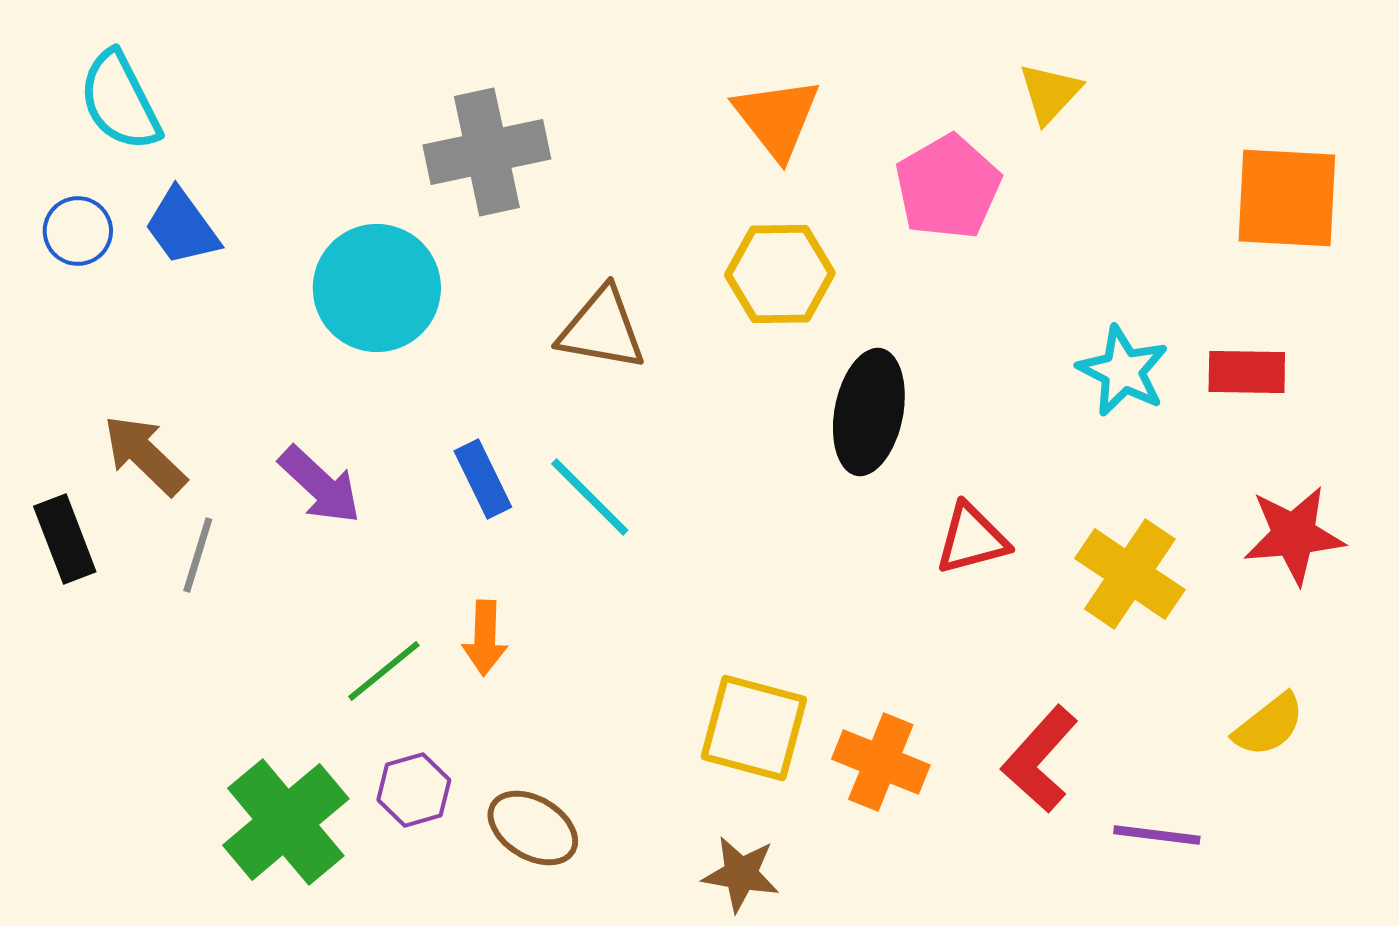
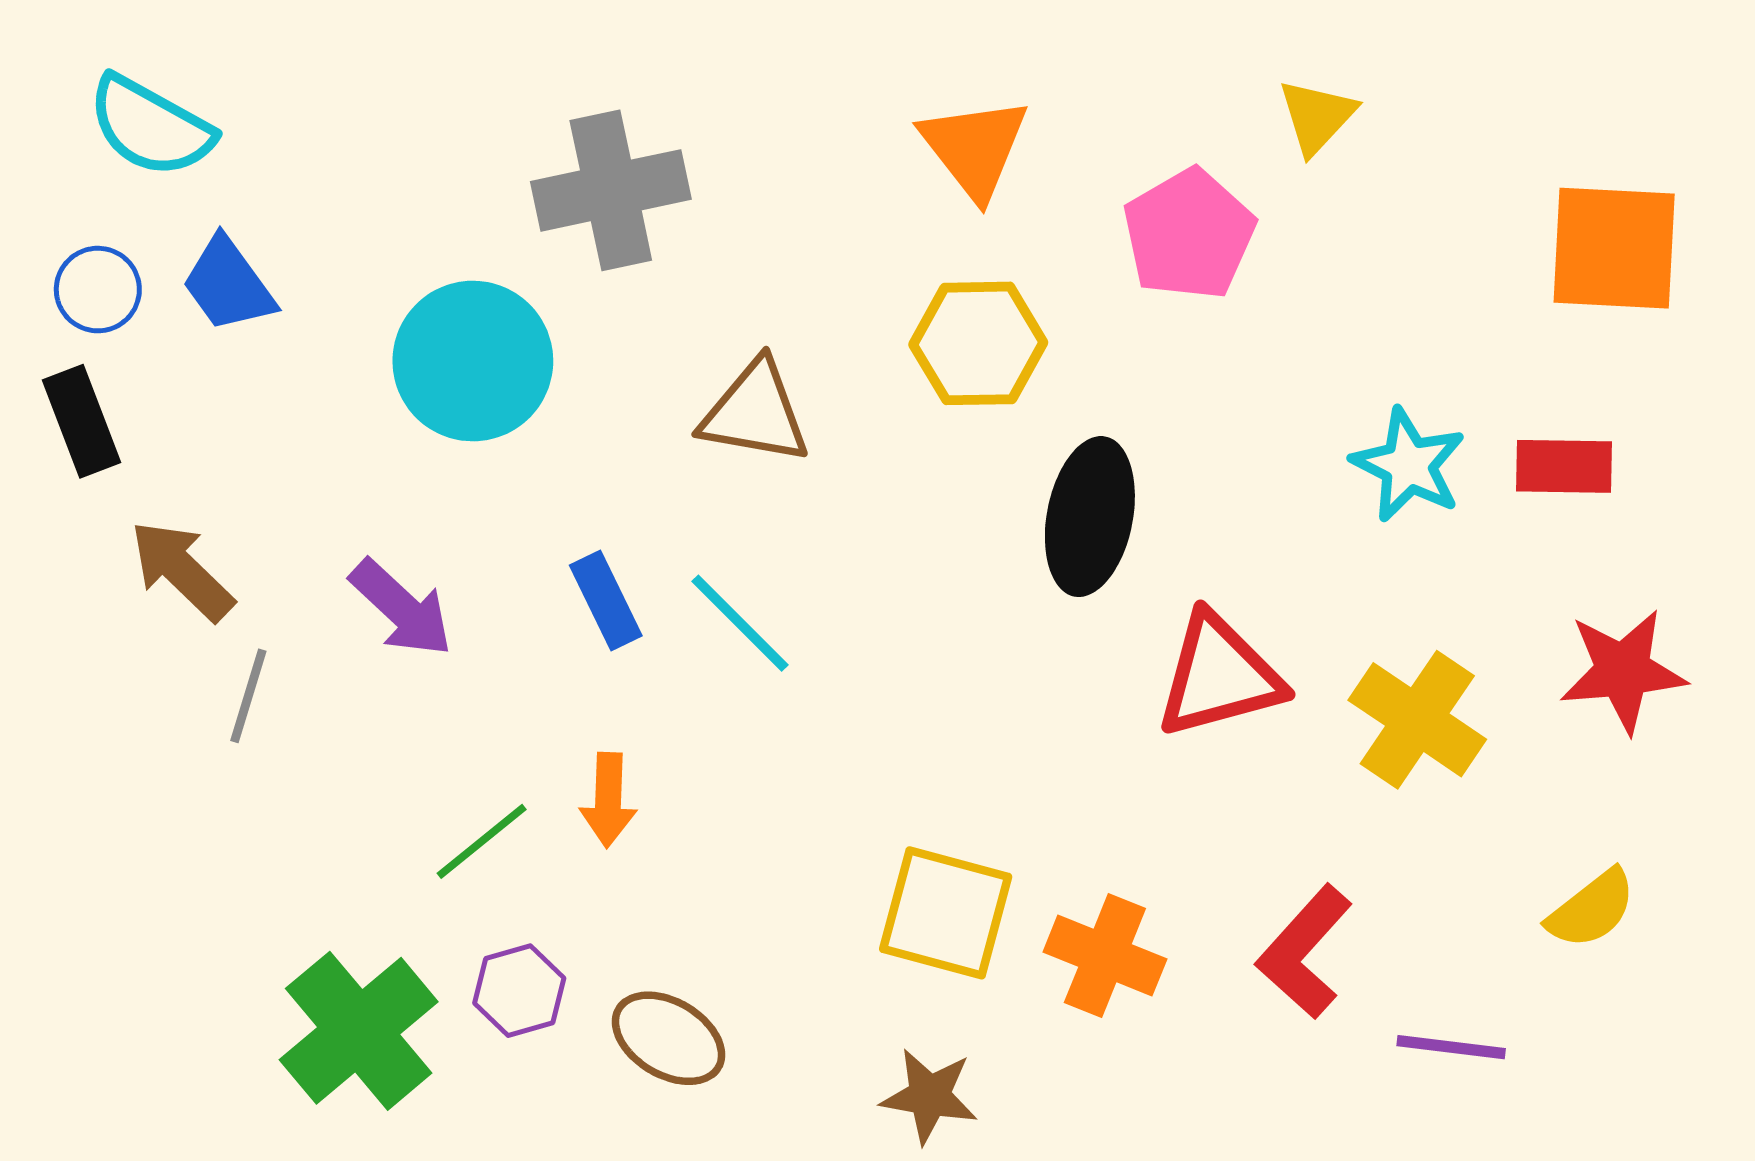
cyan semicircle: (120, 101) -> (151, 126), turned -34
black rectangle: (65, 539) -> (82, 421), moved
red triangle: (972, 539) -> (1219, 676), size x1.4

